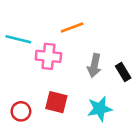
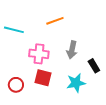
pink cross: (48, 56) -> (39, 54), moved
black rectangle: (123, 72) -> (94, 66), moved

